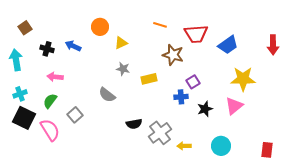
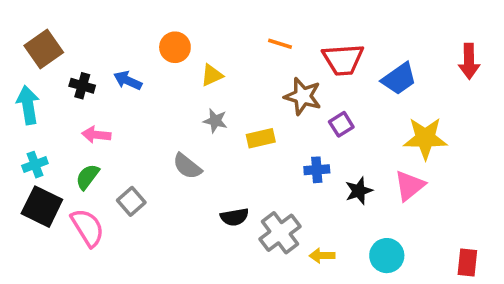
brown square: (25, 28) -> (44, 49), size x1.5
red arrow: (273, 45) -> (469, 61), moved
purple square: (193, 82) -> (341, 124), moved

